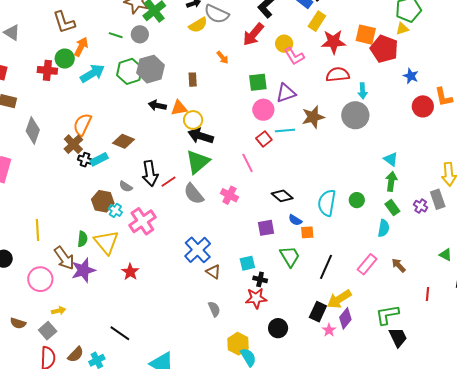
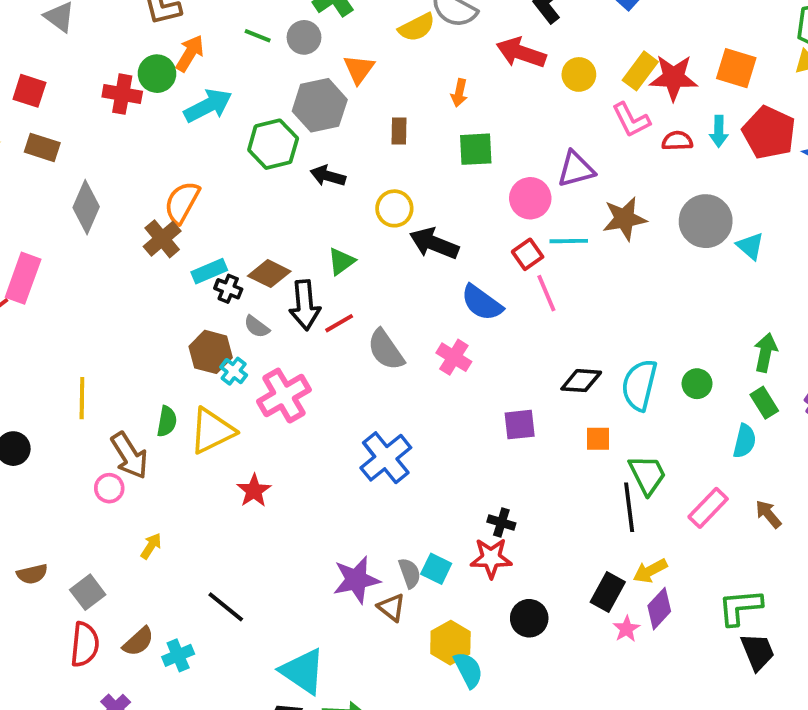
yellow rectangle: (317, 21) -> (640, 71), moved
red arrow: (253, 34) -> (521, 53), turned 65
red pentagon: (384, 49) -> (769, 133), moved
pink L-shape: (294, 56) -> (631, 120), moved
orange arrow: (223, 58) -> (459, 93), turned 48
green hexagon: (130, 71) -> (273, 144), moved
red semicircle: (338, 75) -> (677, 141), size x0.7
green square: (258, 82) -> (476, 149), moved
cyan arrow: (363, 91) -> (719, 131), moved
orange triangle: (179, 108) -> (359, 69), moved, turned -48
black arrow: (201, 136) -> (434, 243), moved
brown diamond: (124, 141) -> (269, 274), moved
cyan triangle: (391, 159) -> (750, 246), moved
black cross: (85, 160) -> (228, 289), moved
green triangle: (198, 162) -> (341, 261), moved, size x0.6
pink line: (248, 163) -> (546, 293), moved
black diamond: (282, 196) -> (581, 381), moved, turned -40
blue semicircle: (295, 220) -> (482, 303), moved, size x1.6
yellow triangle: (106, 242) -> (212, 431), turned 40
green trapezoid: (290, 256) -> (647, 475), moved
cyan square: (247, 263) -> (436, 569), moved, turned 35
black line: (326, 267) -> (629, 507), turned -35
purple star: (83, 270) -> (356, 580), moved
brown triangle: (213, 272) -> (391, 607), moved
pink circle: (40, 279) -> (109, 488), moved, size x0.6
yellow arrow: (339, 299) -> (650, 571), size x0.7
yellow arrow: (59, 311) -> (151, 546), moved, turned -48
brown semicircle: (18, 323) -> (32, 574), turned -35

